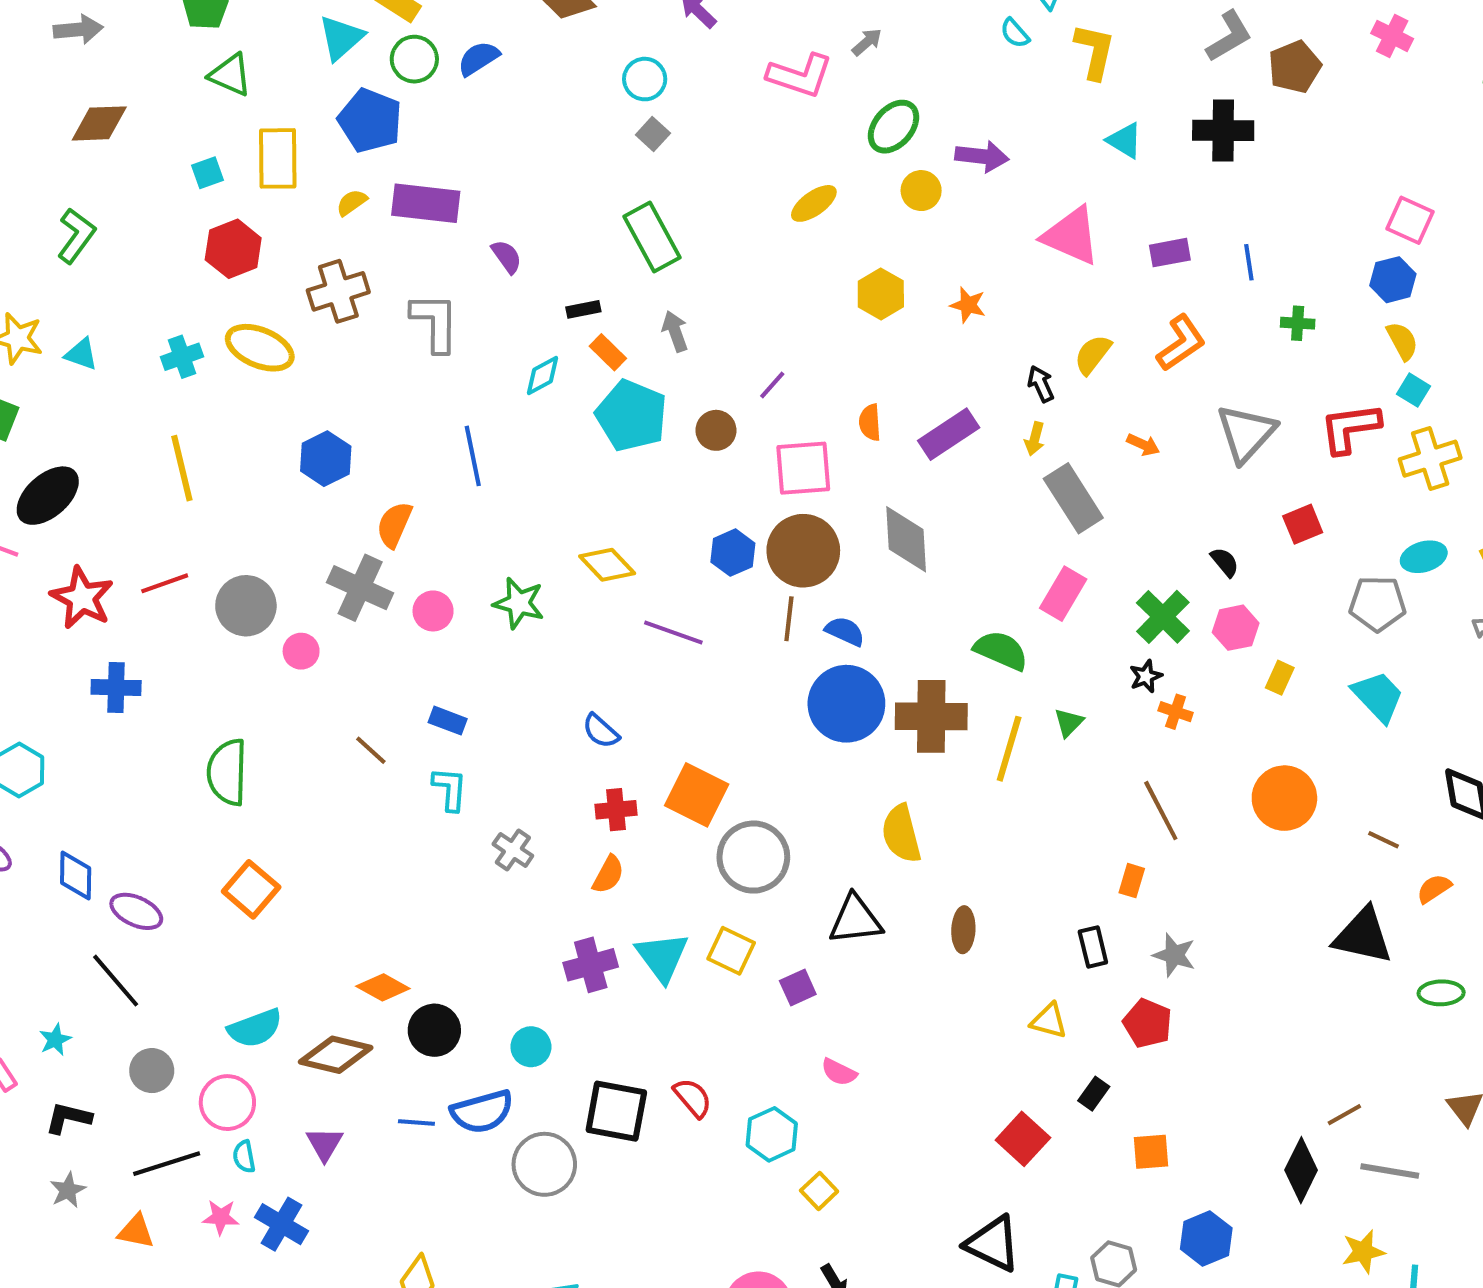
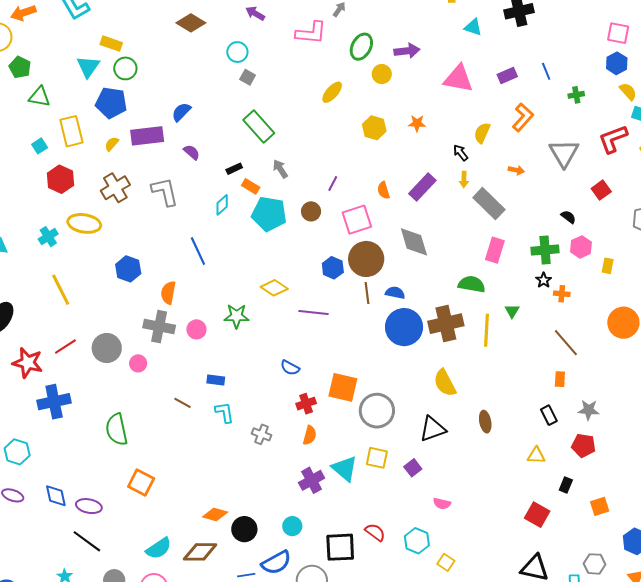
blue semicircle: (478, 58) -> (181, 112), moved
green cross: (1163, 617) -> (545, 250), turned -36
blue cross: (116, 687) -> (54, 402), size x1.4

